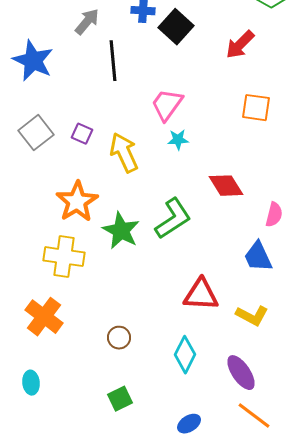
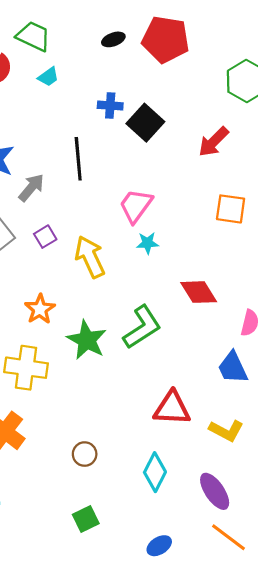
gray arrow: (87, 22) -> (31, 188), moved
purple square: (82, 134) -> (45, 237), turned 35
orange star: (77, 202) -> (40, 309), size x0.7

